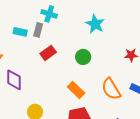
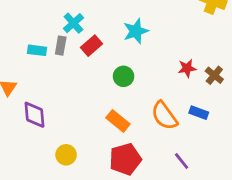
cyan cross: (49, 14) -> (73, 23), turned 35
cyan star: (95, 24) -> (136, 31), turned 30
red rectangle: (48, 53) -> (91, 46), moved

